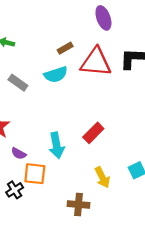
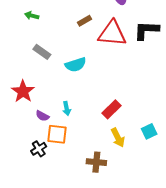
cyan semicircle: (56, 75) -> (76, 65), moved
red rectangle: (93, 133) -> (112, 109), moved
cyan arrow: (56, 145) -> (67, 108), moved, size x0.6

